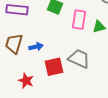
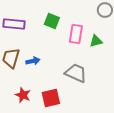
red square: (54, 67) -> (51, 98), moved

